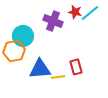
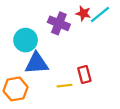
orange hexagon: (14, 51) -> (16, 89), moved
blue triangle: (40, 69) -> (37, 63), moved

